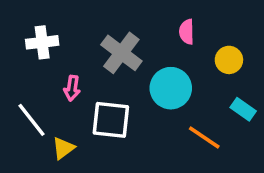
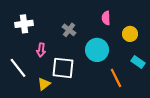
gray cross: (121, 53) -> (69, 30), size x0.6
orange line: (204, 137) -> (116, 78), turned 30
yellow triangle: (63, 148) -> (44, 84), moved

